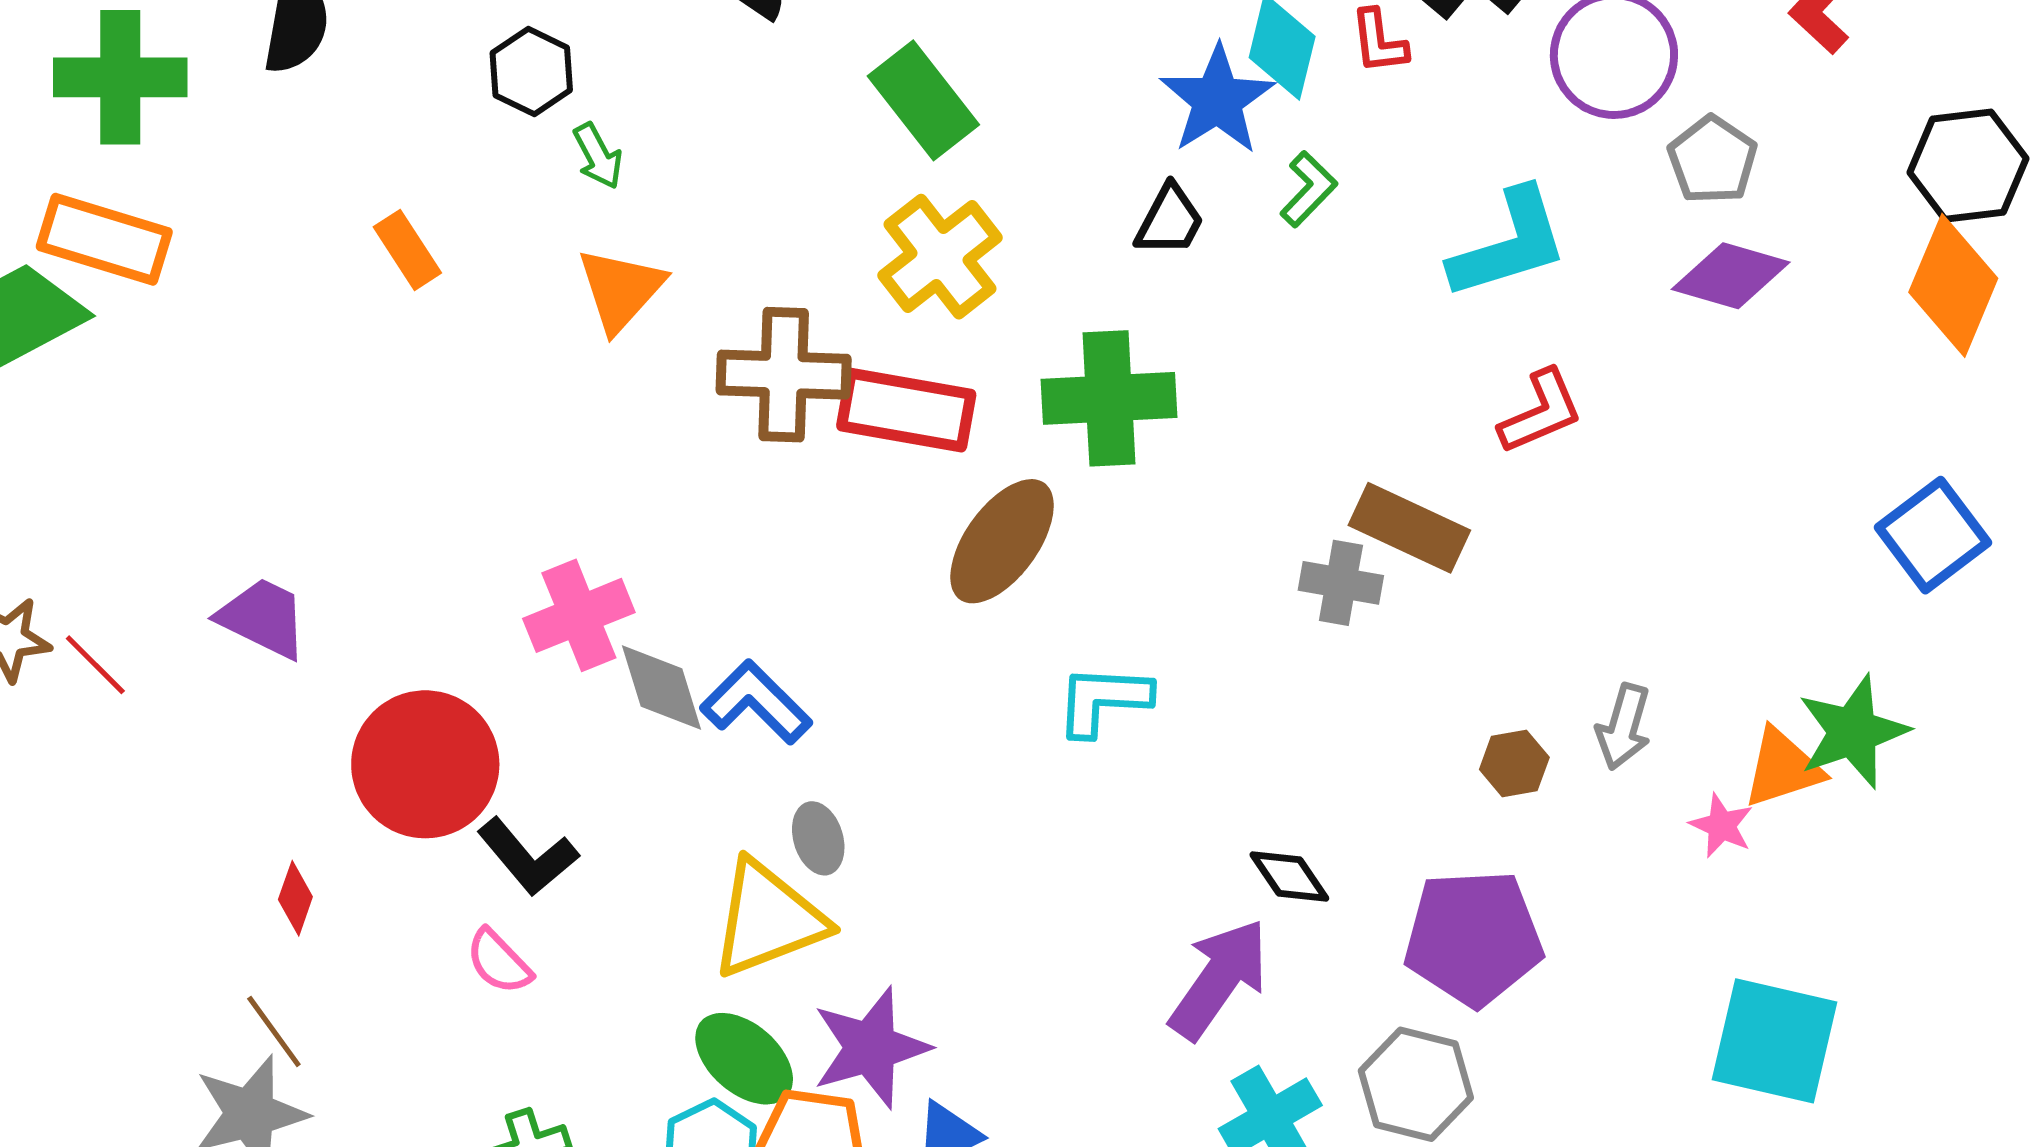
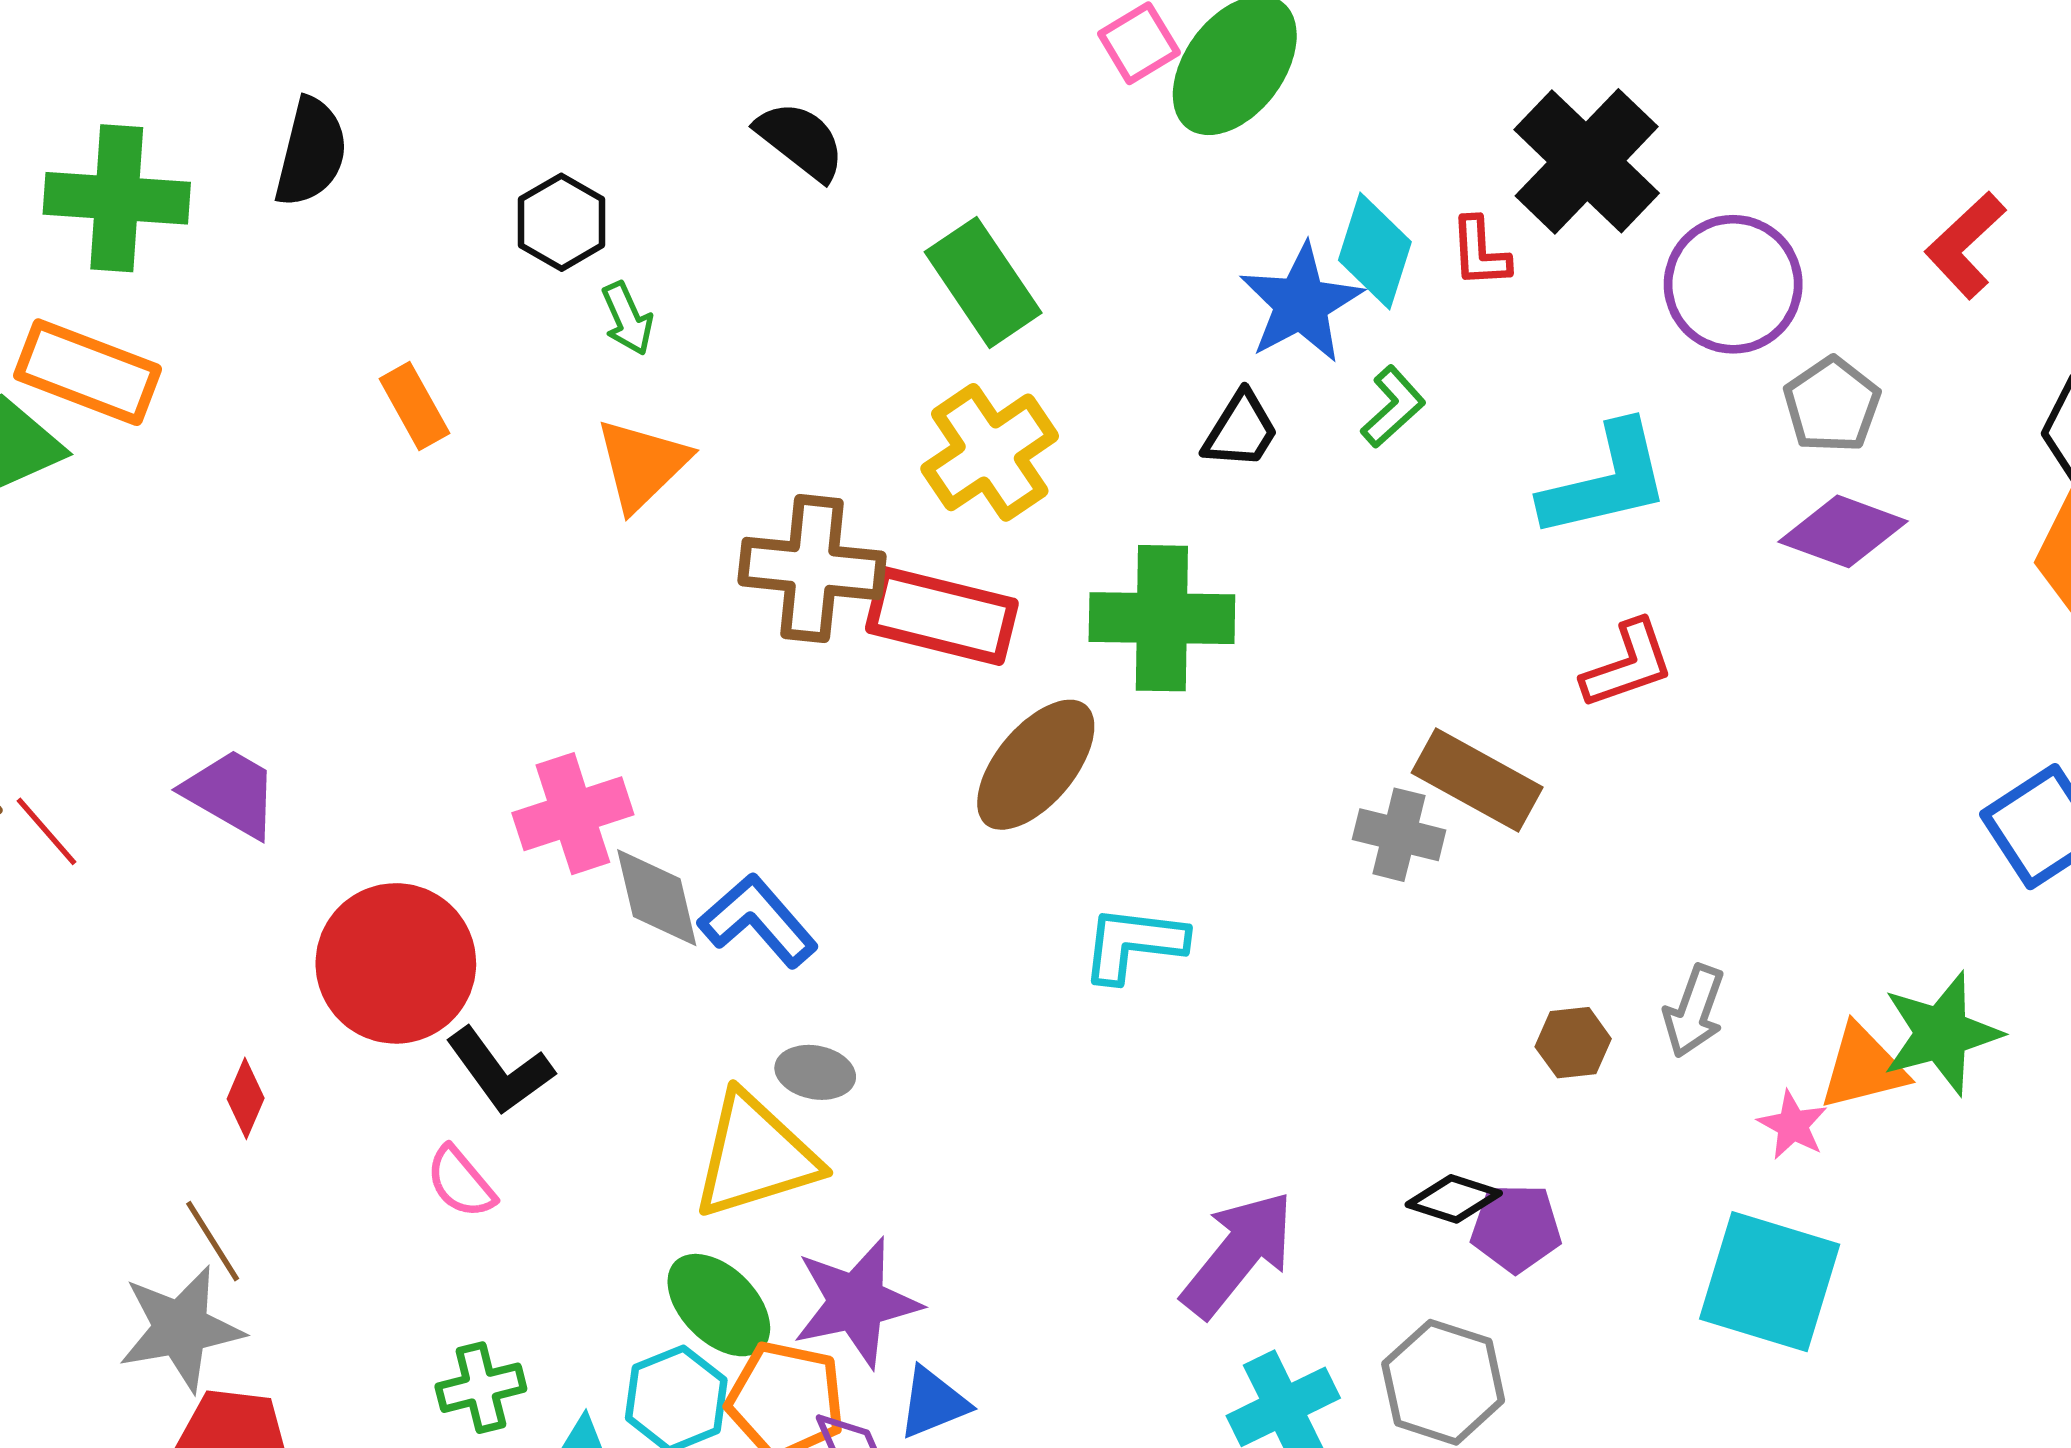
gray ellipse: (818, 838) -> (815, 1072), turned -66
black diamond: (1289, 876) -> (1454, 1199), moved, turned -42
purple pentagon: (1473, 938) -> (1516, 1228), size x0.6
cyan square: (1774, 1041) -> (1770, 1282), moved

